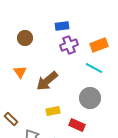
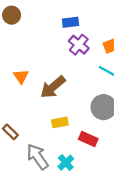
brown circle: (25, 38) -> (12, 15), moved
purple cross: (69, 45) -> (79, 45), turned -30

